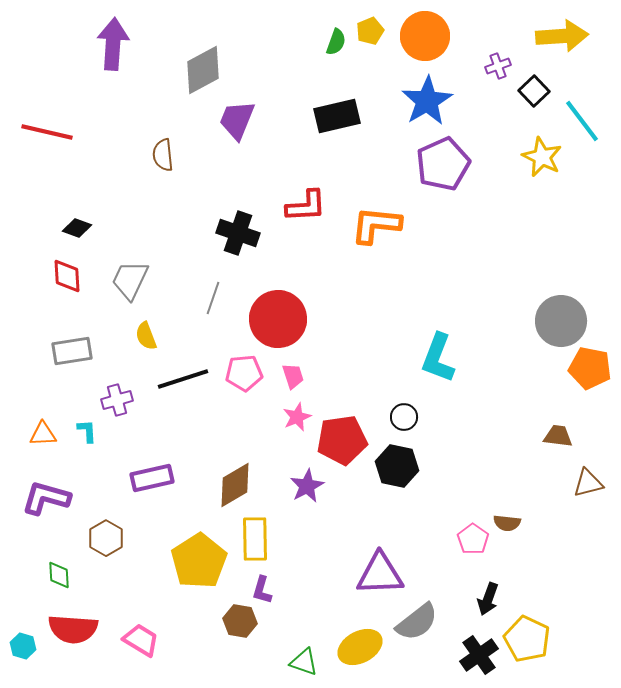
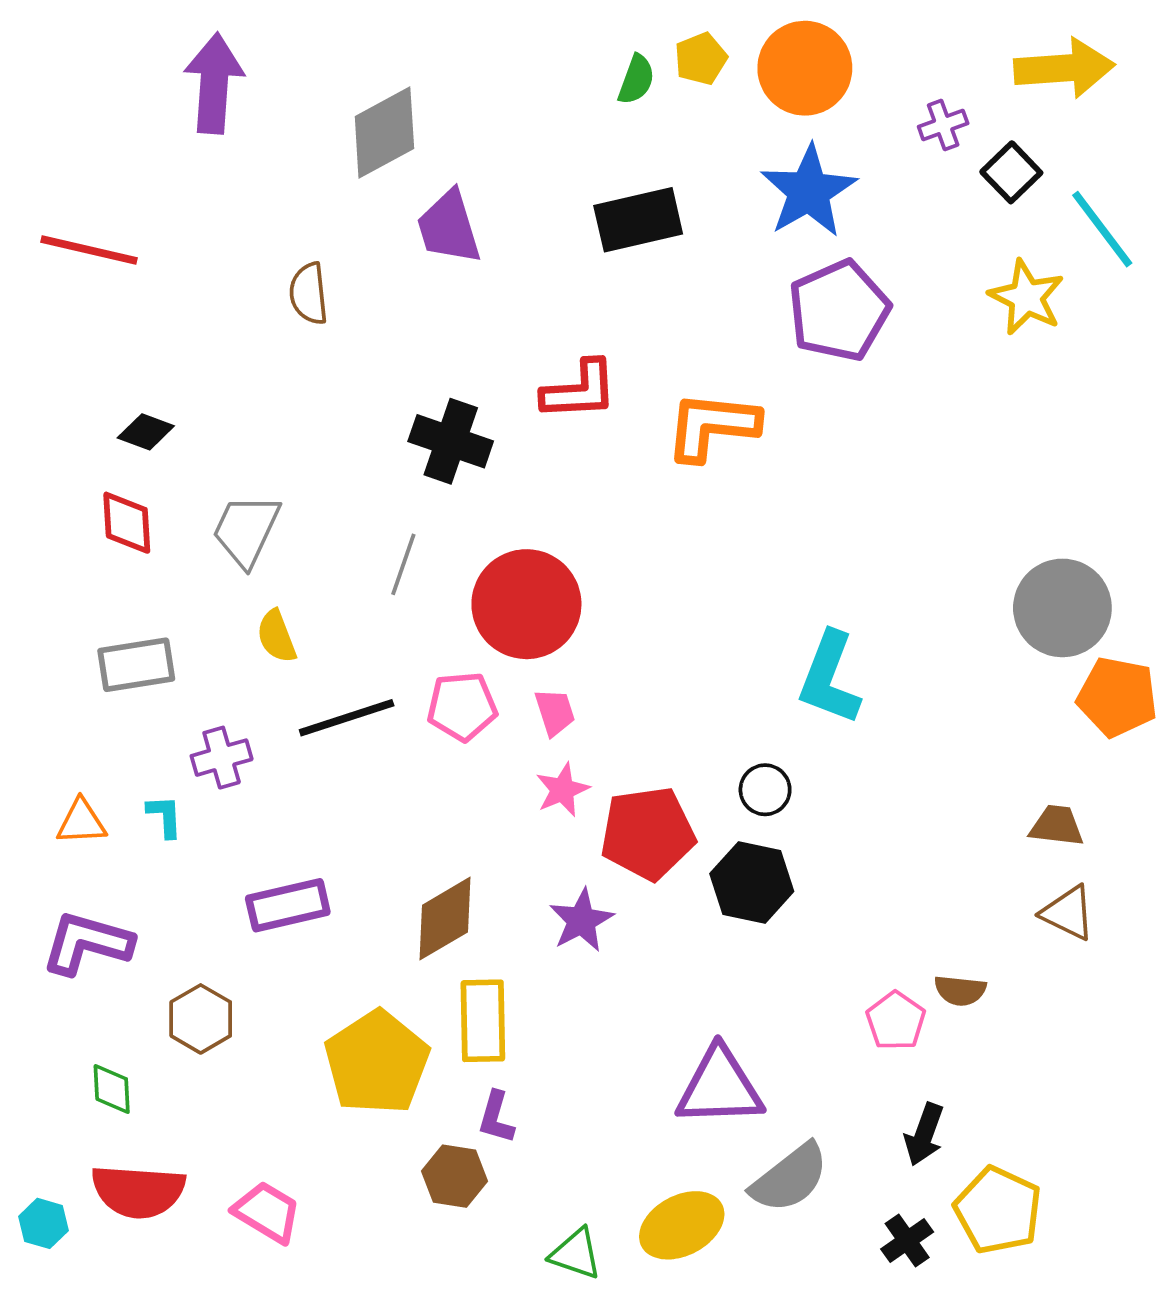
purple trapezoid: (237, 120) -> (449, 227), turned -39
brown triangle: (588, 483) -> (1068, 913), moved, turned 40
black cross: (479, 655) -> (907, 1241), size x0.7

